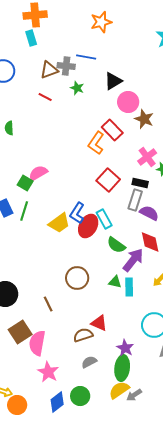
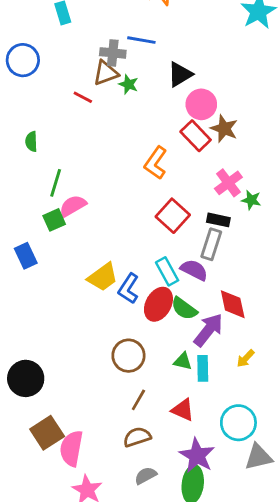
brown triangle: (49, 70) -> (106, 73), moved
red rectangle: (112, 130) -> (196, 136), moved
green square: (25, 183) -> (54, 220), turned 35
green line: (24, 211) -> (56, 183), moved
blue L-shape: (77, 213) -> (128, 289), moved
purple semicircle: (149, 213) -> (194, 270), moved
red ellipse: (88, 226) -> (158, 304), moved
brown line: (48, 304) -> (138, 400), moved, turned 56
red triangle: (99, 323) -> (183, 410), moved
purple star: (125, 348) -> (197, 456), size x1.4

